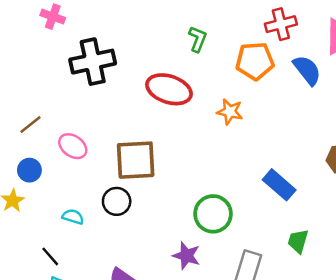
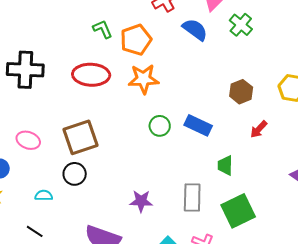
green L-shape: (198, 39) -> (103, 29), turned -30
orange pentagon: (255, 61) -> (136, 40), moved
black cross: (93, 62) -> (25, 70), turned 30
orange star: (230, 112) -> (144, 79), size x1.4
green circle: (213, 214) -> (160, 126), moved, size x0.7

